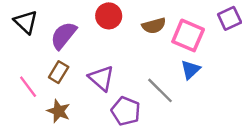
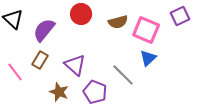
brown star: (59, 111) -> (59, 92), moved

